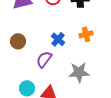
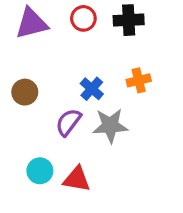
gray star: (79, 72) -> (110, 126), moved

